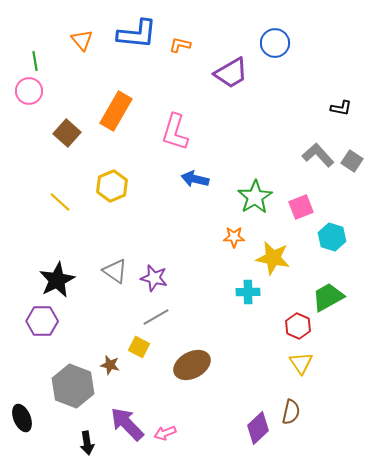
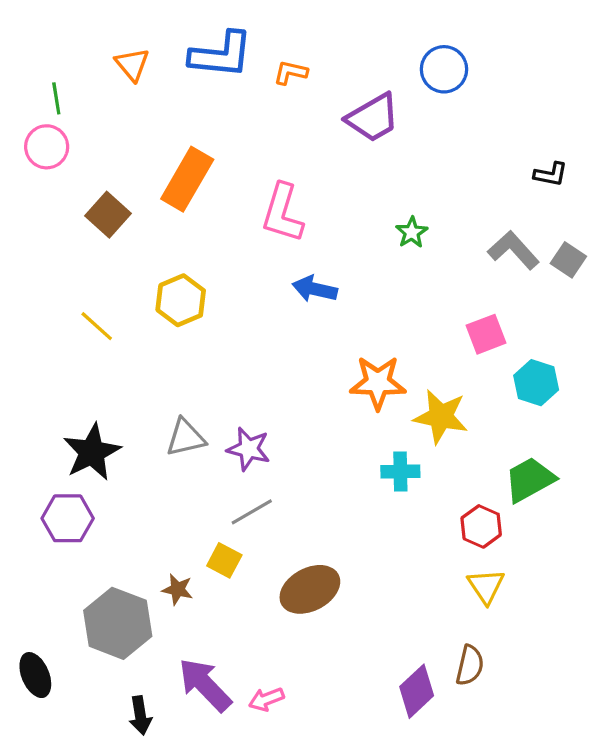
green star: (255, 197) -> (412, 232), moved, size x0.6
orange star: (234, 237) -> (378, 383), size x1.6
gray triangle: (115, 271) -> (186, 438), turned -48

